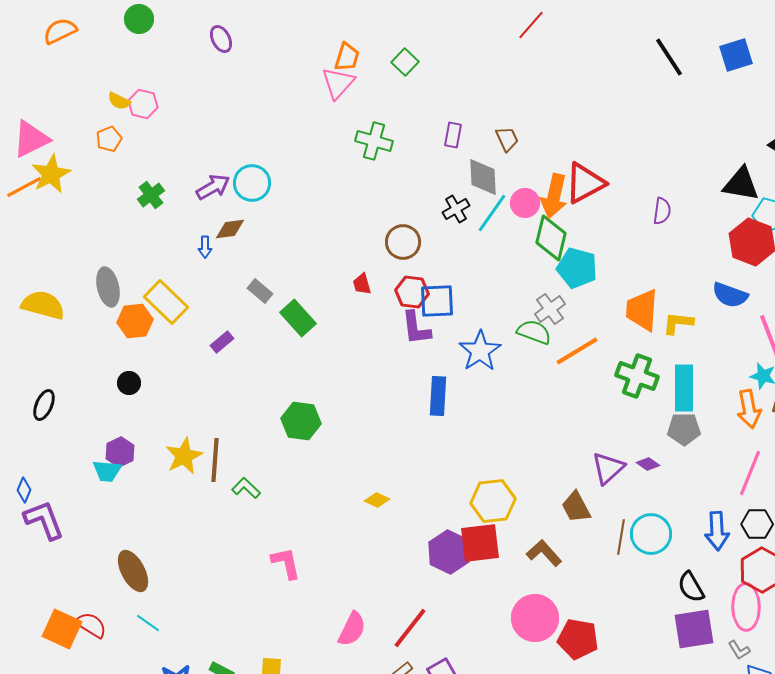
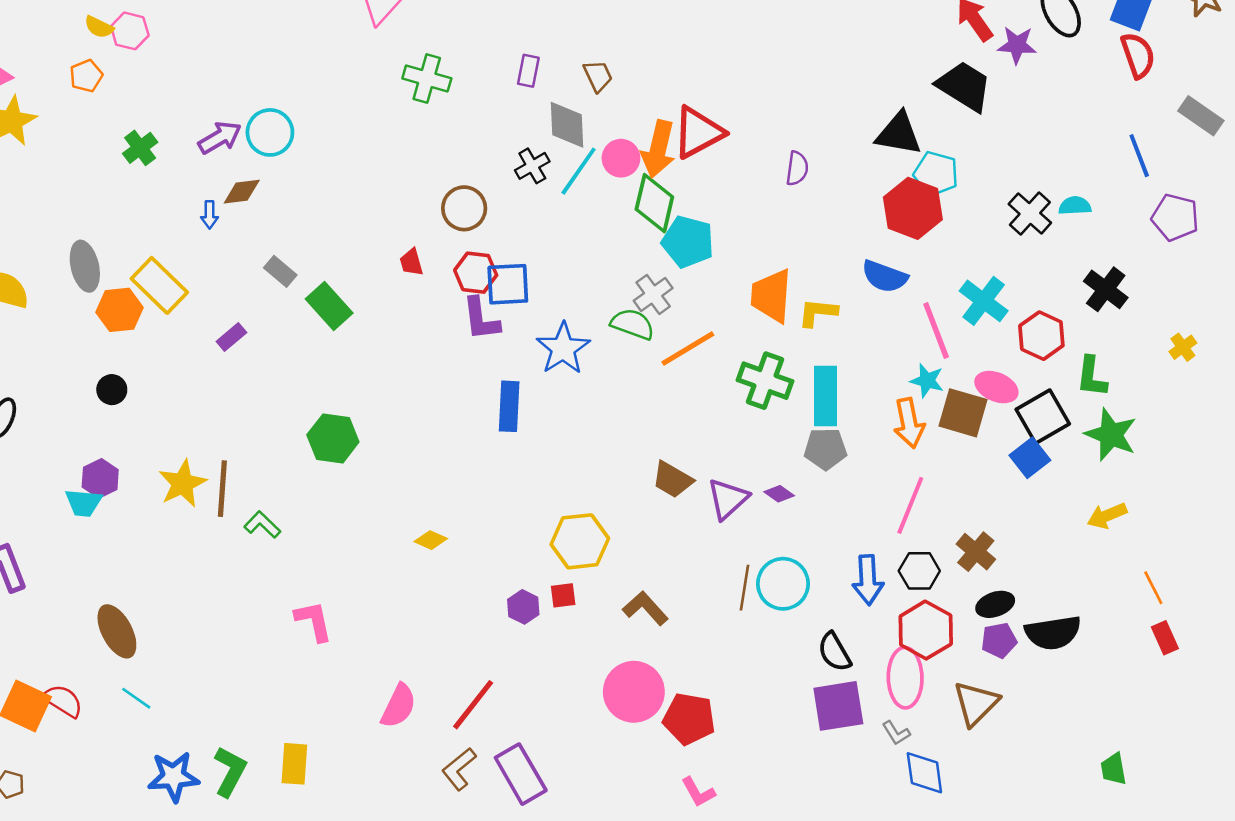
brown trapezoid: (576, 507) -> (672, 480), moved, turned -32
red square: (480, 543) -> (563, 595), size x0.5
purple hexagon: (449, 552) -> (523, 607), size x0.6

